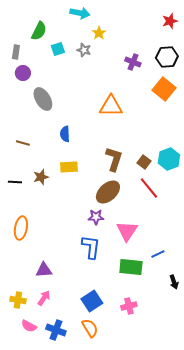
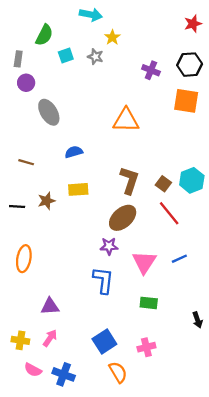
orange square: (164, 89) -> (186, 101), turned -30
blue semicircle: (65, 134) -> (74, 152), turned 77
blue line: (158, 254) -> (179, 259), moved
green rectangle: (131, 267) -> (149, 303), size x0.7
orange semicircle: (90, 328) -> (118, 372), moved

